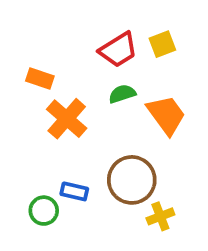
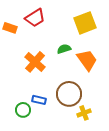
yellow square: (162, 44) -> (85, 23), size x1.6
red trapezoid: (118, 50) -> (35, 18), moved
orange rectangle: (40, 78) -> (10, 28), moved

